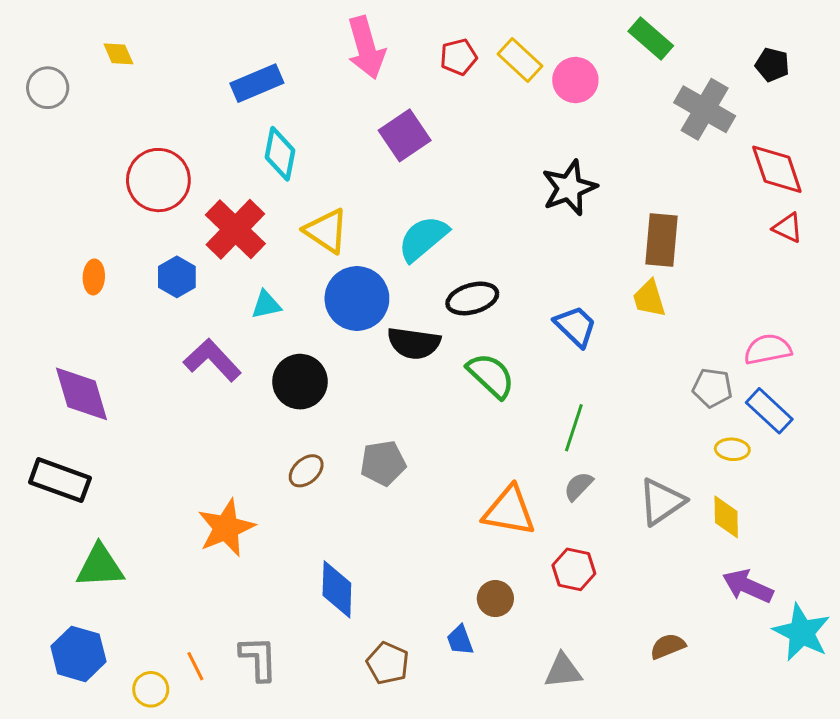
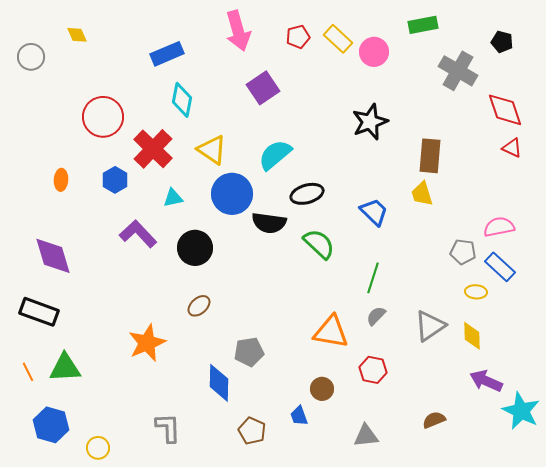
green rectangle: (651, 38) -> (423, 25), turned -52
gray pentagon: (383, 463) -> (249, 352), moved
orange line: (195, 666) -> (28, 372), moved

